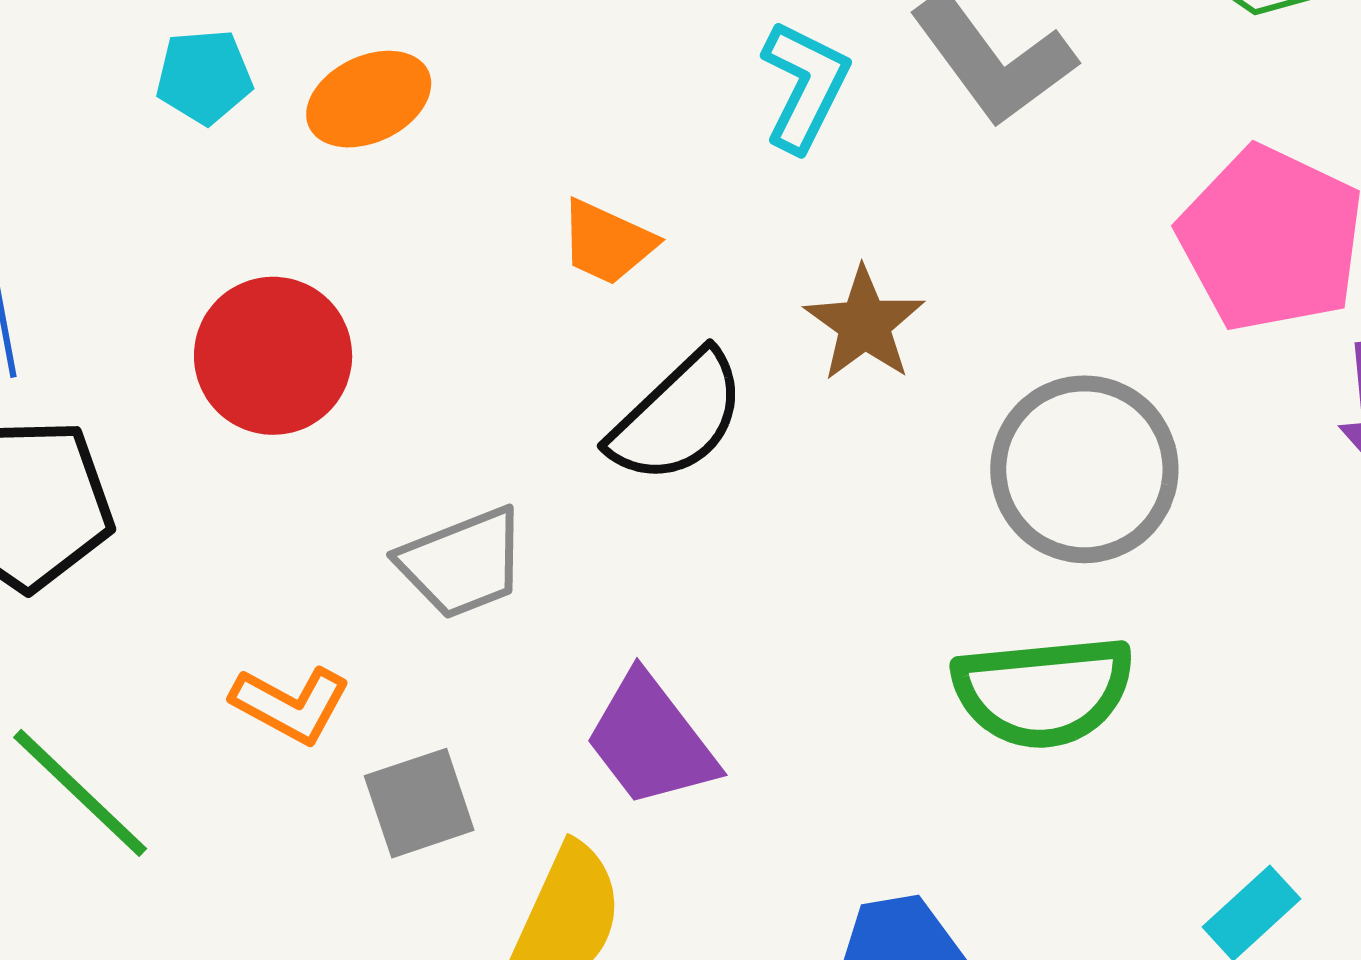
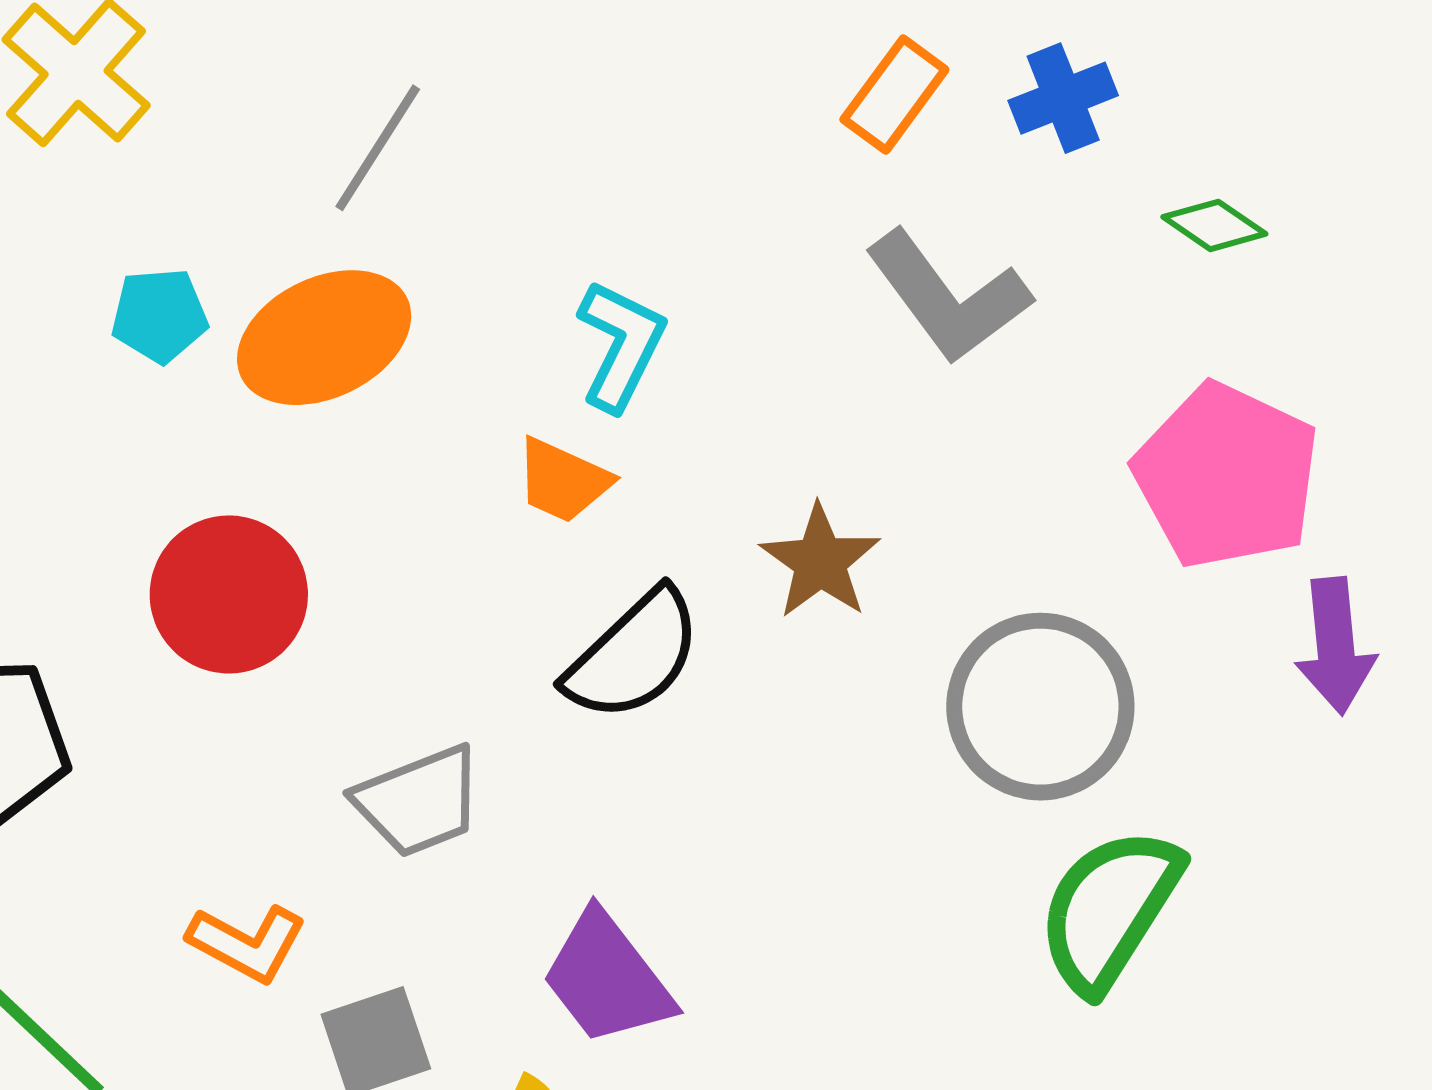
cyan L-shape: (805, 86) -> (621, 345), moved
orange ellipse: (369, 99) -> (324, 338), size x1.4
green semicircle: (1043, 692) -> (1109, 909), moved, turned 128

